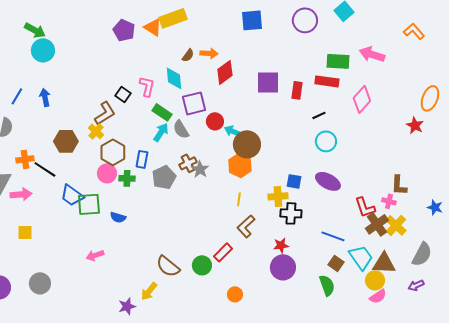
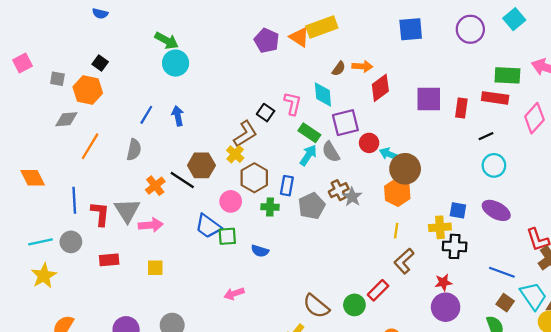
orange cross: (25, 159) -> (155, 186), turned -30
black line: (45, 169) -> (182, 180), moved
pink circle: (107, 173) -> (231, 201), moved
green square: (89, 204) -> (227, 236), size x0.7

